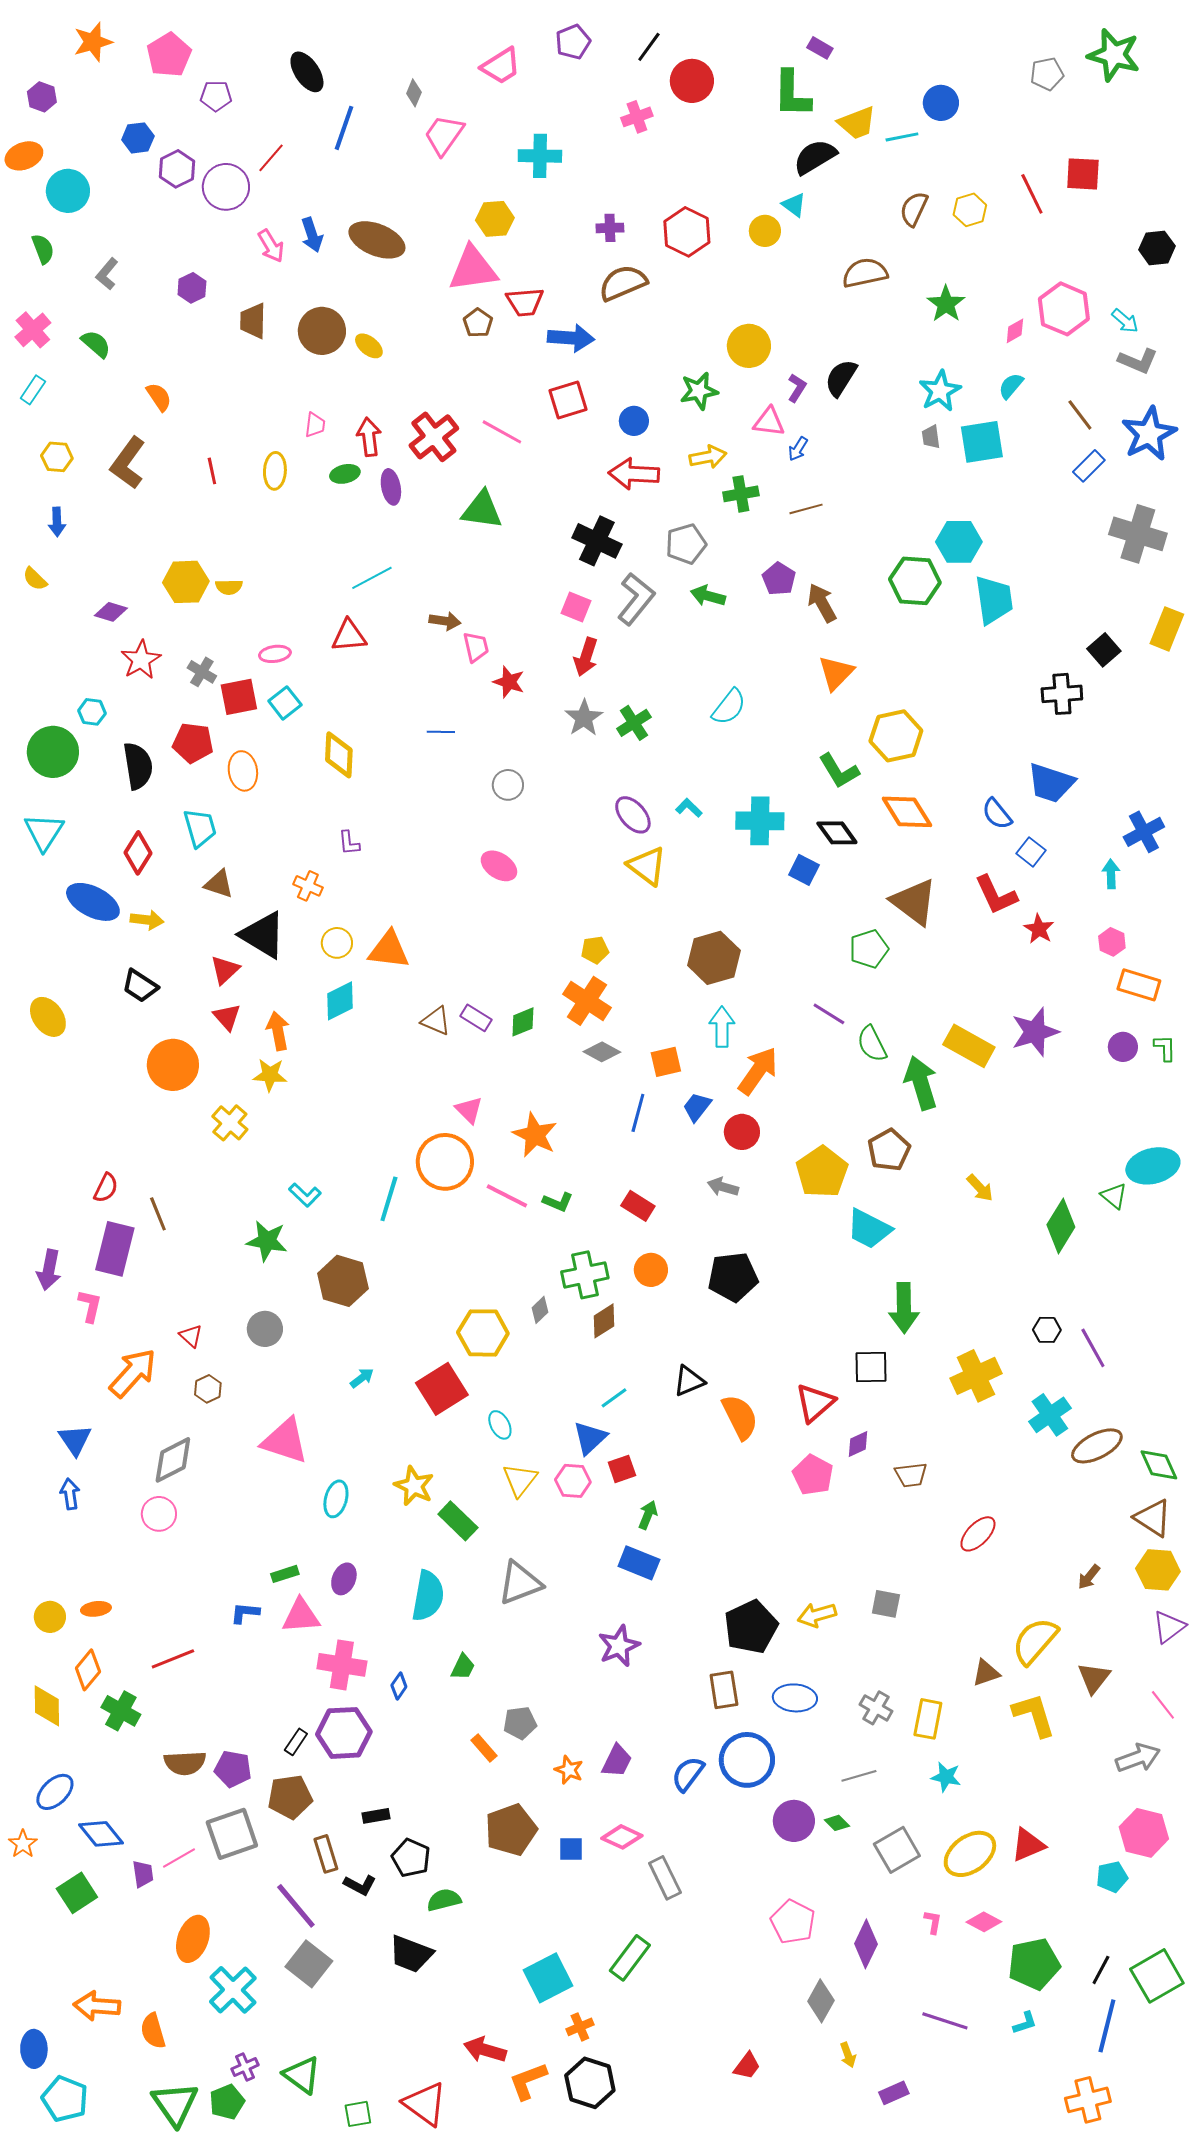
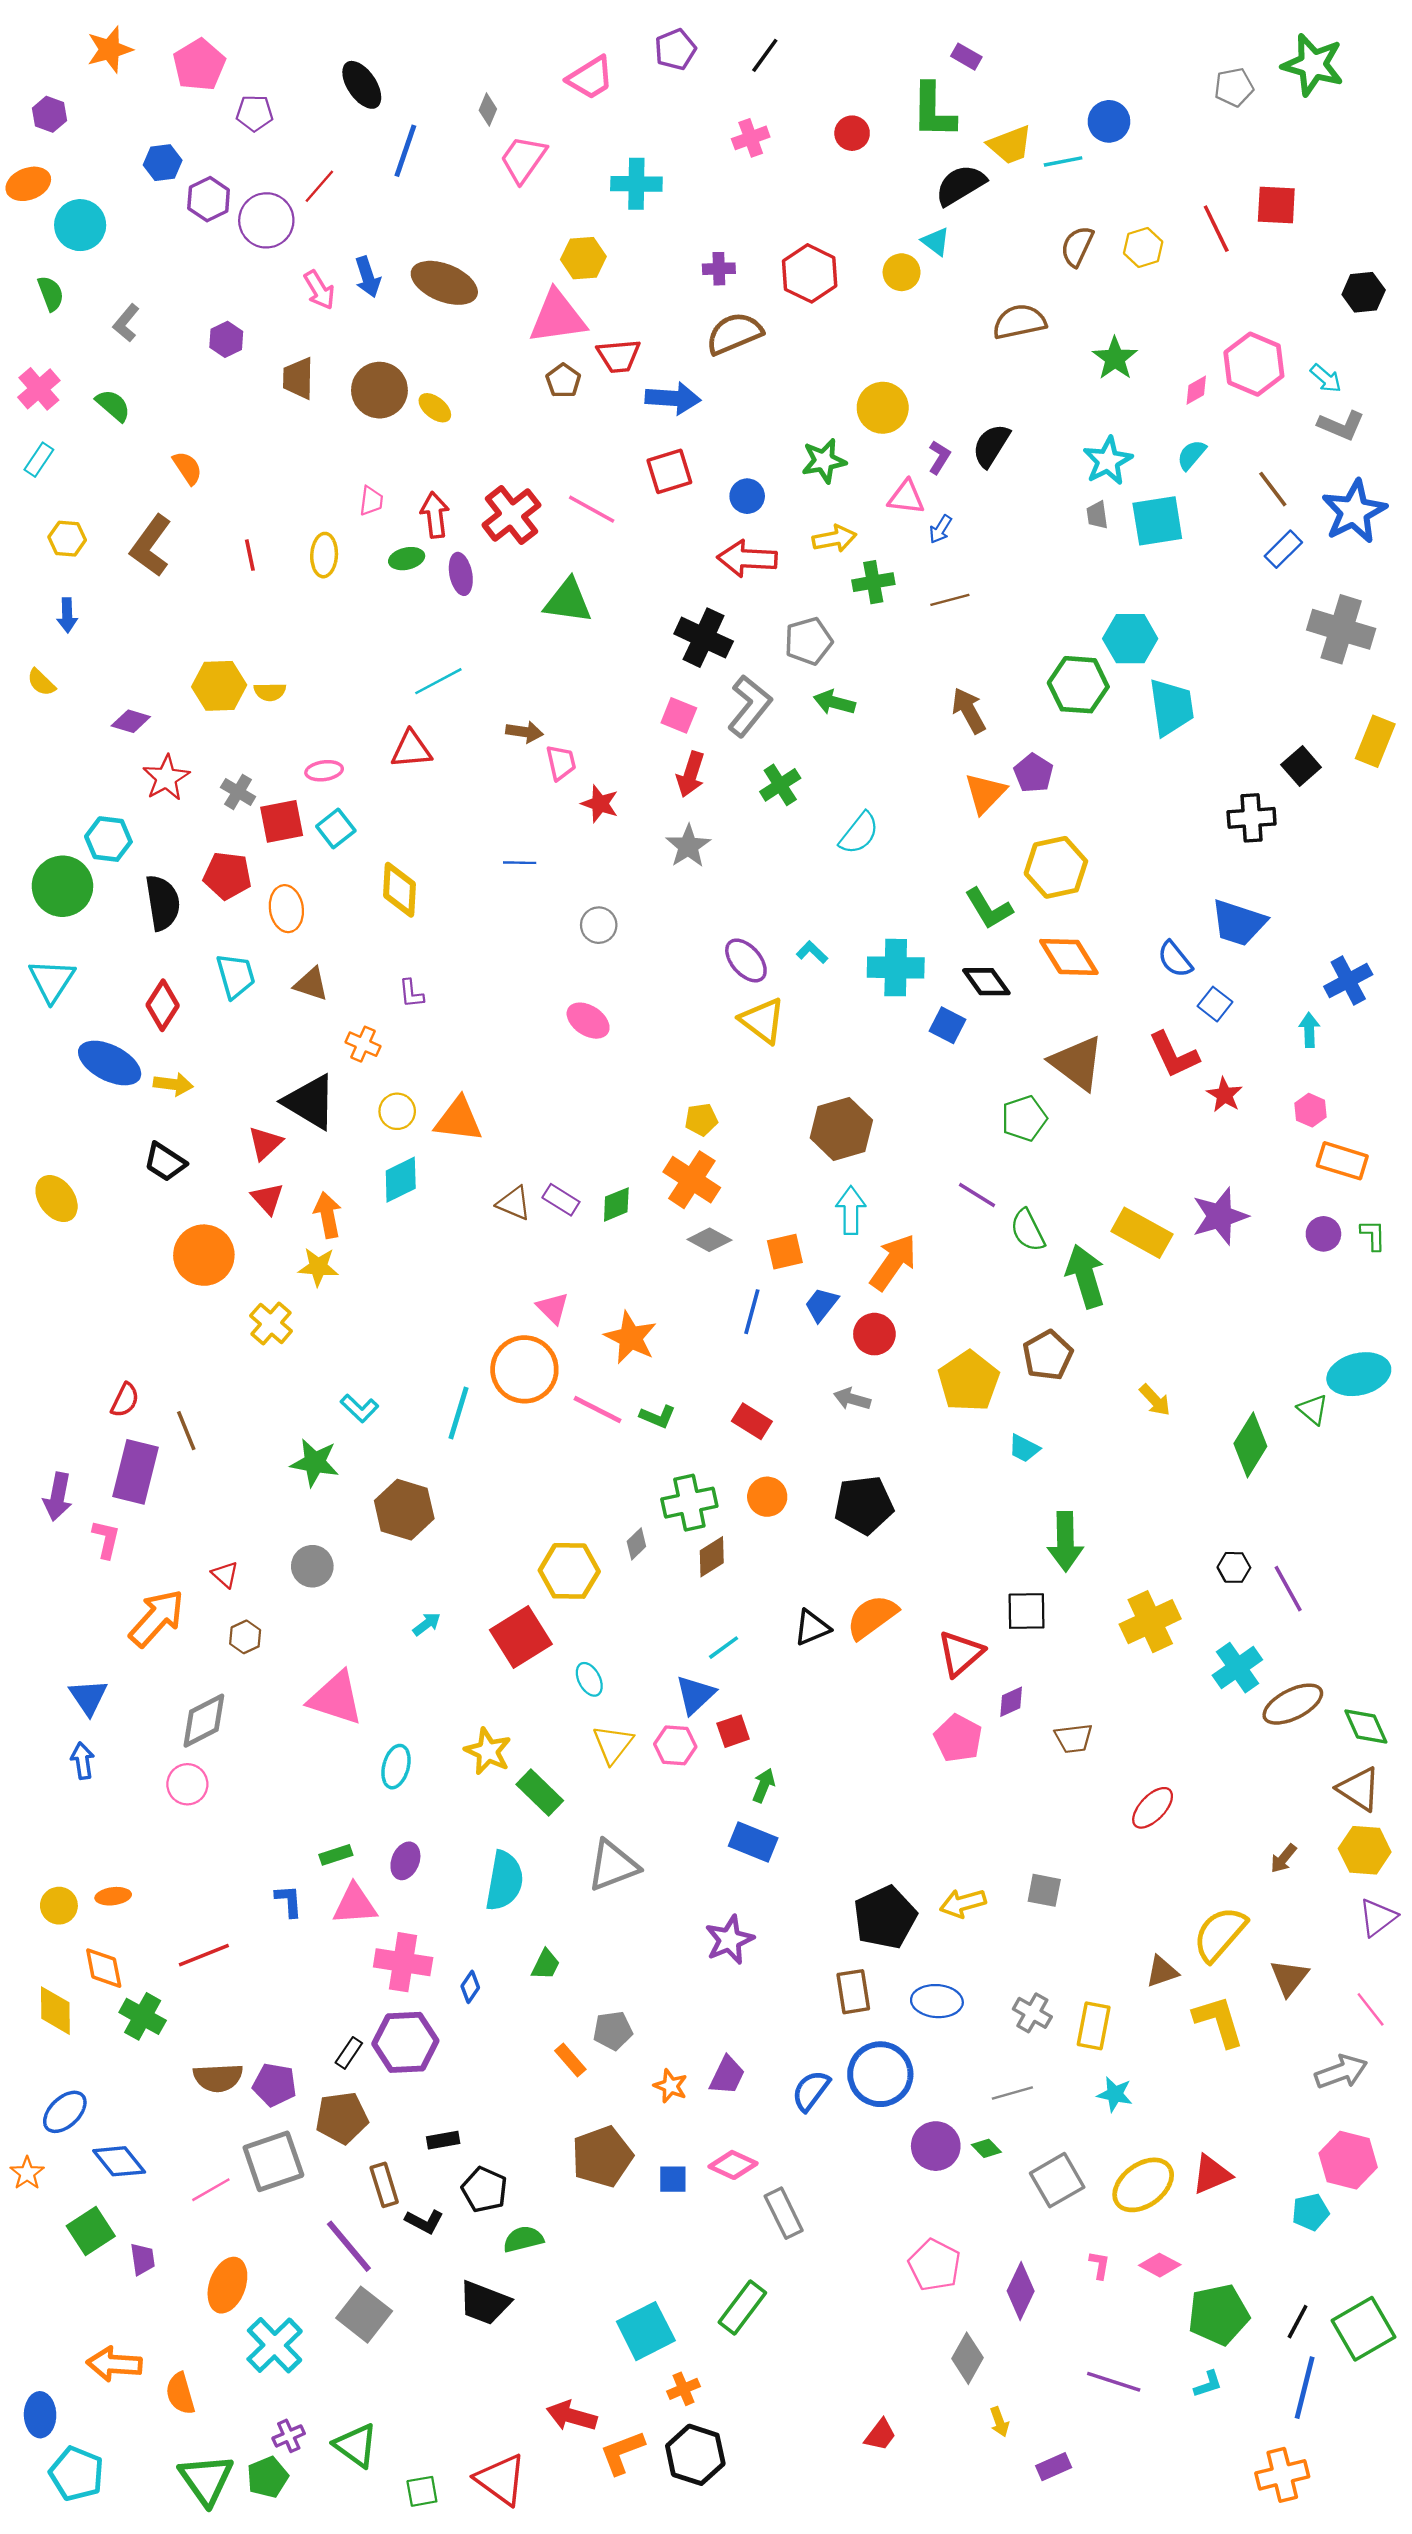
red circle: (692, 81) -> (852, 133), moved, size x0.7
purple pentagon: (779, 579) -> (1034, 773), moved
cyan hexagon: (92, 712) -> (108, 839), size x1.4
green cross: (634, 723) -> (780, 785), moved
brown triangle: (219, 884) -> (311, 984), moved
cyan trapezoid: (869, 1229) -> (1024, 1448), size x0.6
orange semicircle: (740, 1417) -> (872, 1617), moved, turned -99
blue L-shape: (245, 1613) -> (289, 1901), turned 80
orange diamond: (88, 1670) -> (104, 1968), turned -51
purple trapezoid: (143, 1874) -> (143, 2259), moved

